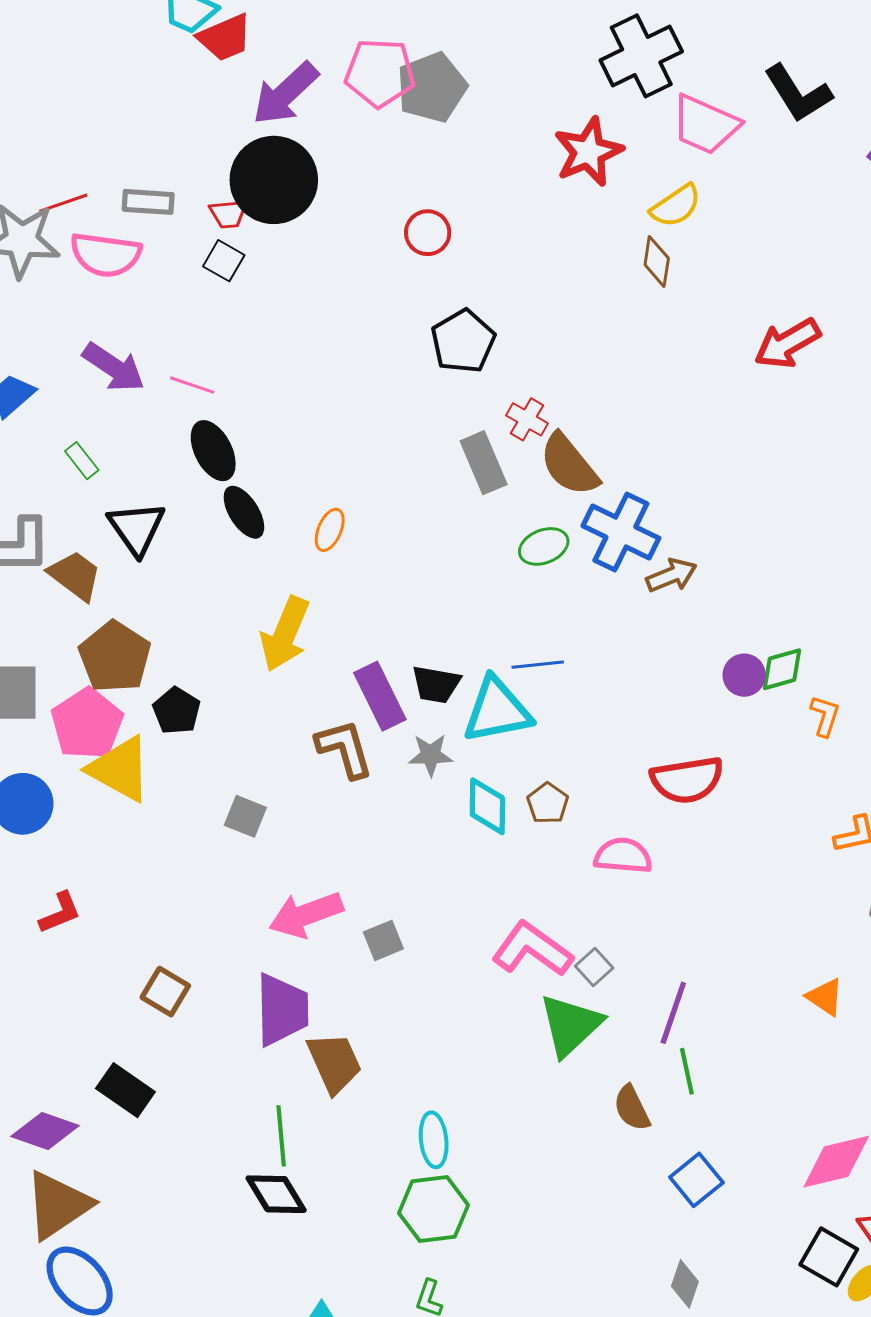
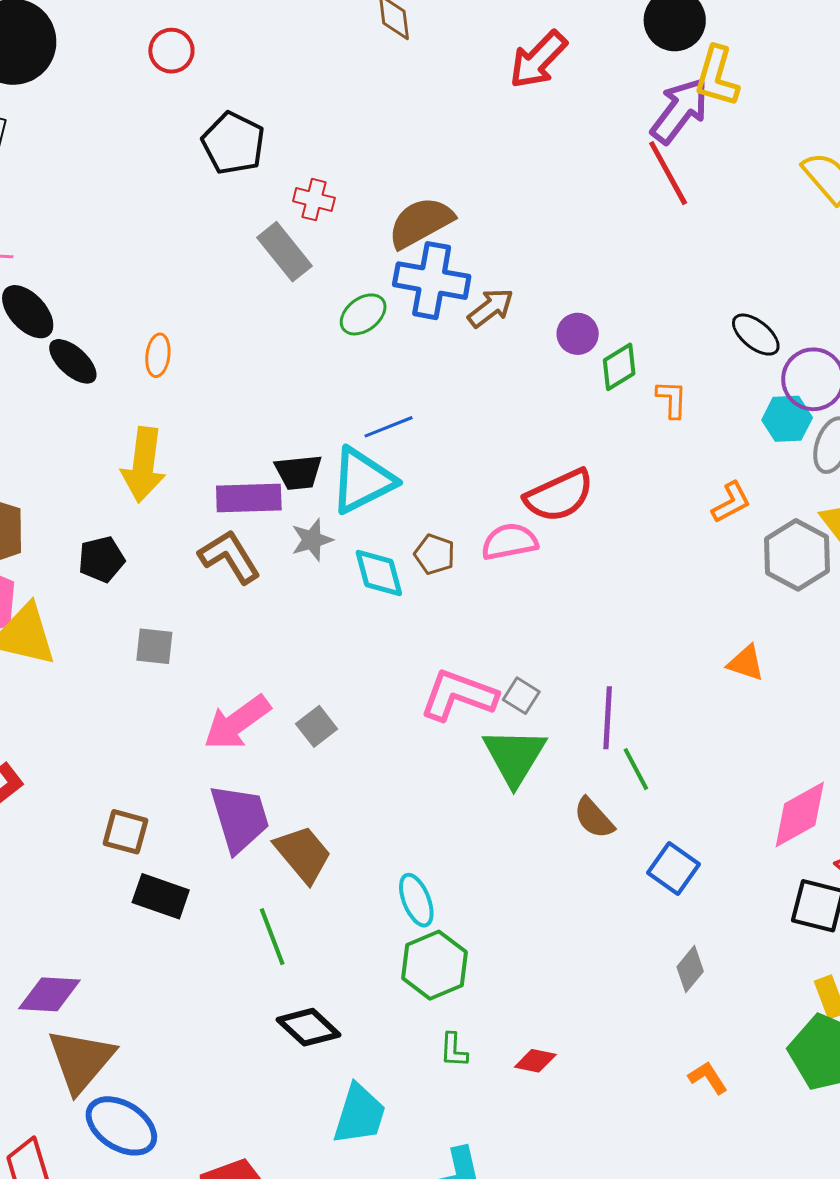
brown semicircle: (569, 465) -> (421, 223), moved, turned 116
purple circle: (744, 675) -> (578, 334), moved
purple rectangle: (380, 696) -> (249, 498), turned -50
black pentagon: (177, 711) -> (101, 559), moved, turned -30
pink semicircle: (623, 856) -> (510, 542), moved
black rectangle: (125, 1090) -> (161, 896), moved
black diamond: (276, 1194) -> (308, 1027), moved
gray diamond: (685, 1284) -> (690, 969), turned 36

